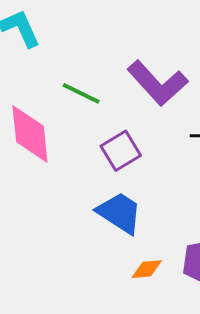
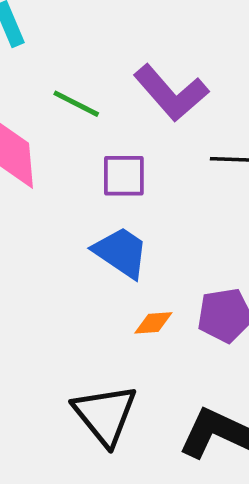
purple square: (121, 151) -> (124, 176), turned 30

